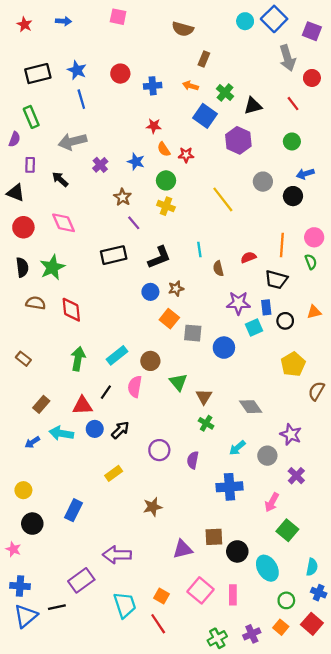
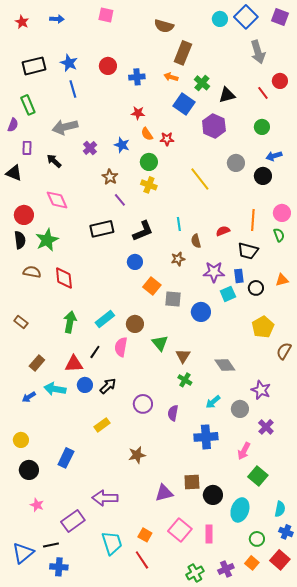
purple square: (312, 31) -> (280, 17), moved
brown rectangle: (204, 59) -> (183, 53), size x1.6
red circle: (312, 78) -> (280, 81), moved
red circle: (23, 227) -> (24, 215), moved
brown star: (176, 289) -> (178, 259), moved
pink star: (13, 549) -> (37, 505), moved
cyan ellipse: (267, 568) -> (240, 510), turned 50
blue cross: (20, 586) -> (59, 567), moved

